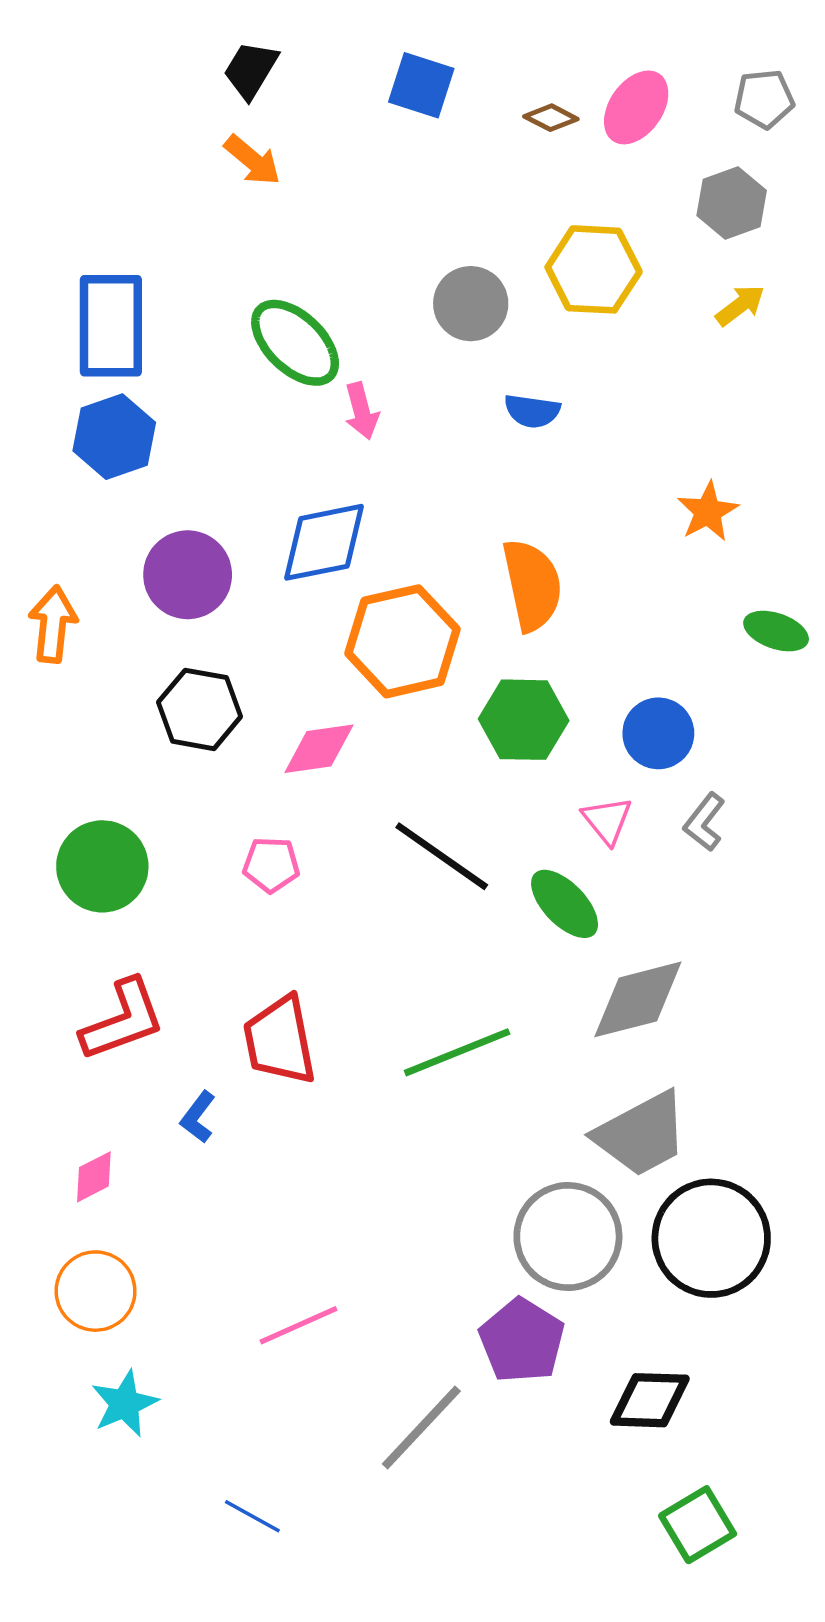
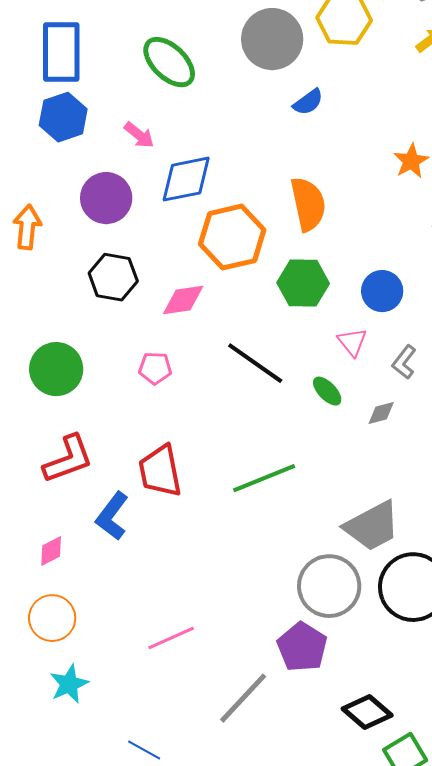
gray circle: (471, 304) -> (272, 39), size x1.4
pink arrow: (362, 411) -> (139, 135), moved, turned -36
blue semicircle: (532, 411) -> (308, 102), turned -44
gray L-shape: (704, 822) -> (404, 362), moved
green ellipse: (565, 904) -> (327, 391), size x0.7
gray diamond: (638, 999) -> (381, 413), moved, size x0.5
blue L-shape: (198, 1117) -> (112, 516), size x1.6
black diamond: (650, 1400) -> (367, 712), moved, turned 39

